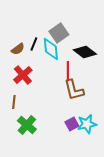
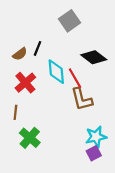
gray square: (59, 33) -> (70, 21), moved
cyan diamond: (51, 49) -> (56, 72), moved
red line: (68, 71) -> (75, 78), turned -30
purple square: (72, 124) -> (94, 153), moved

